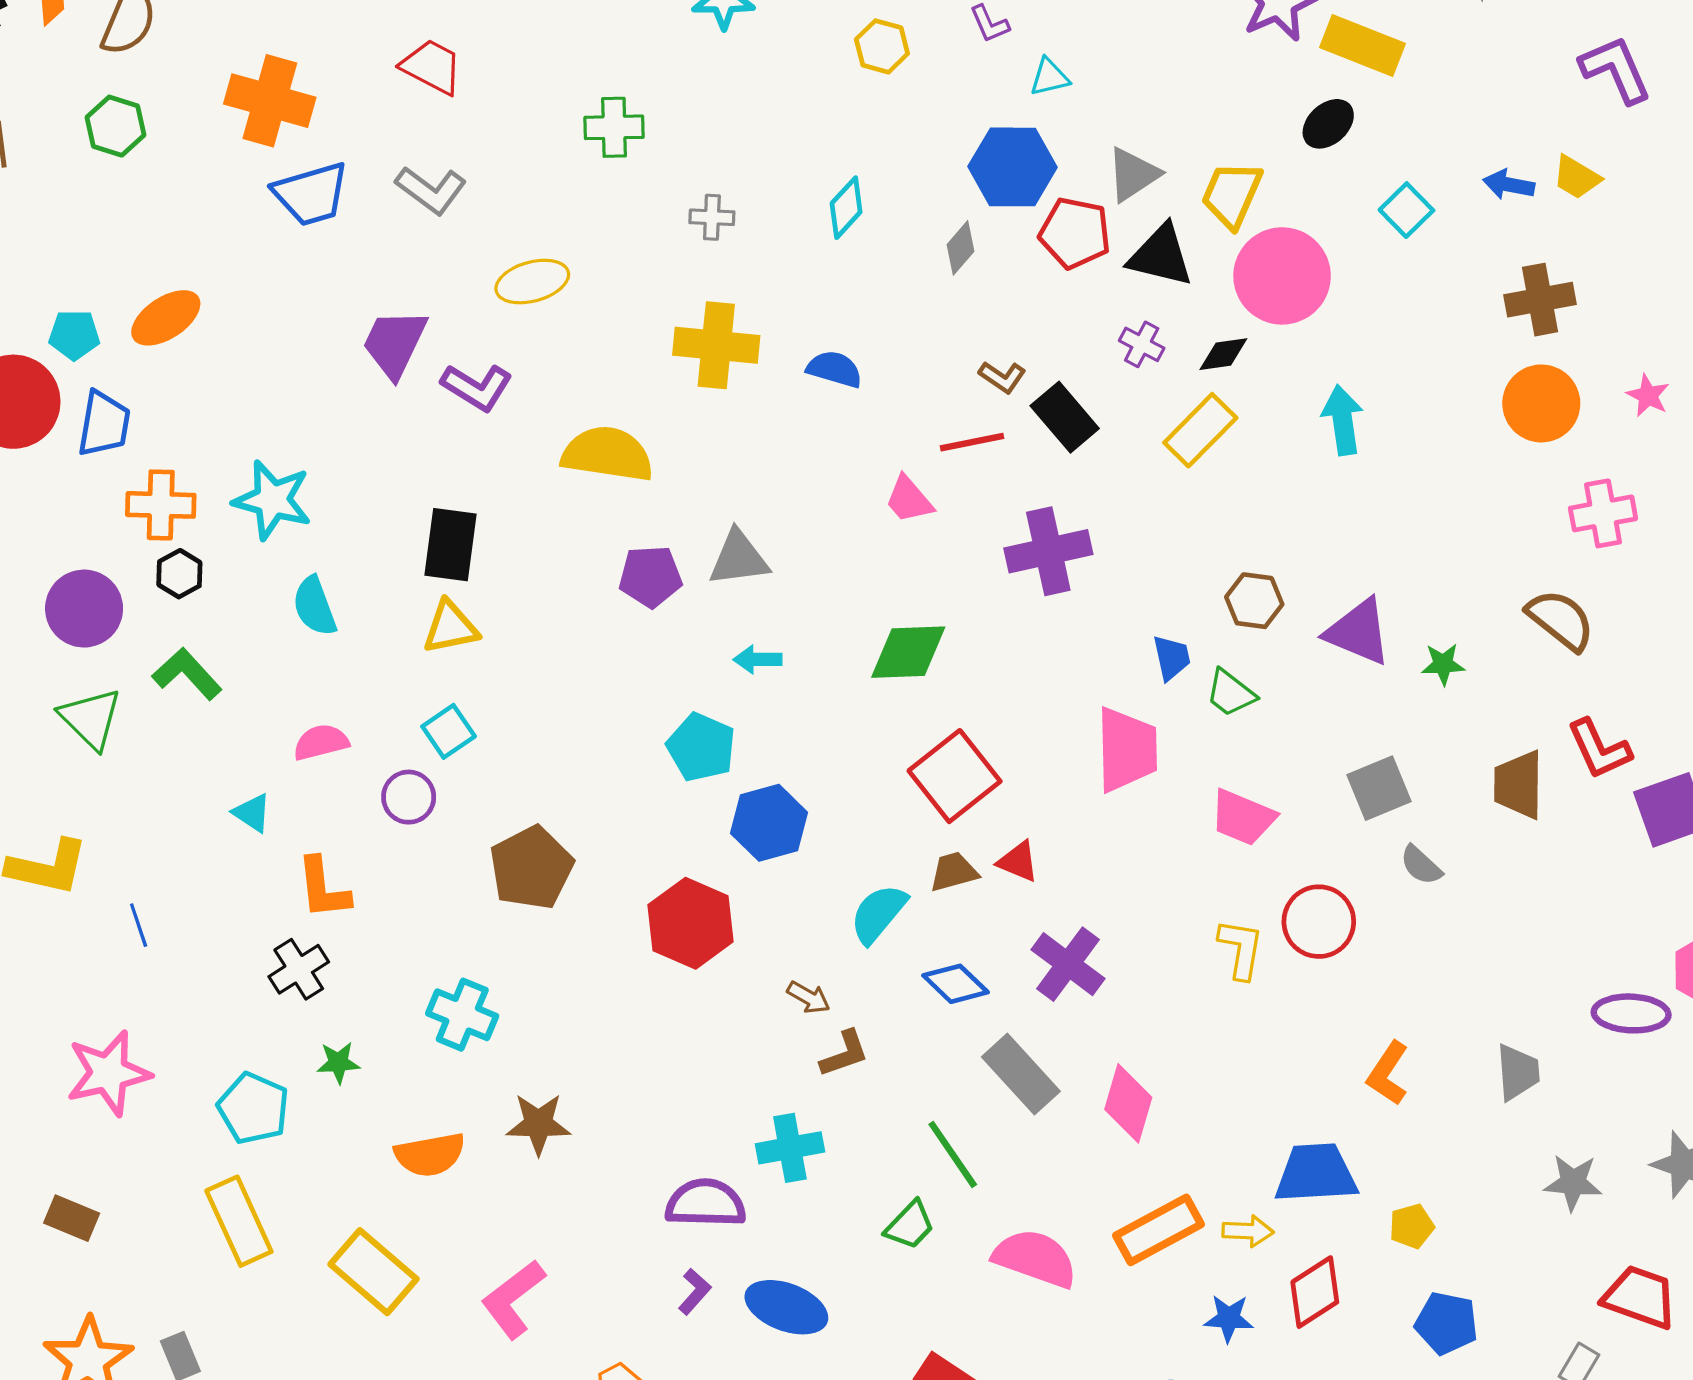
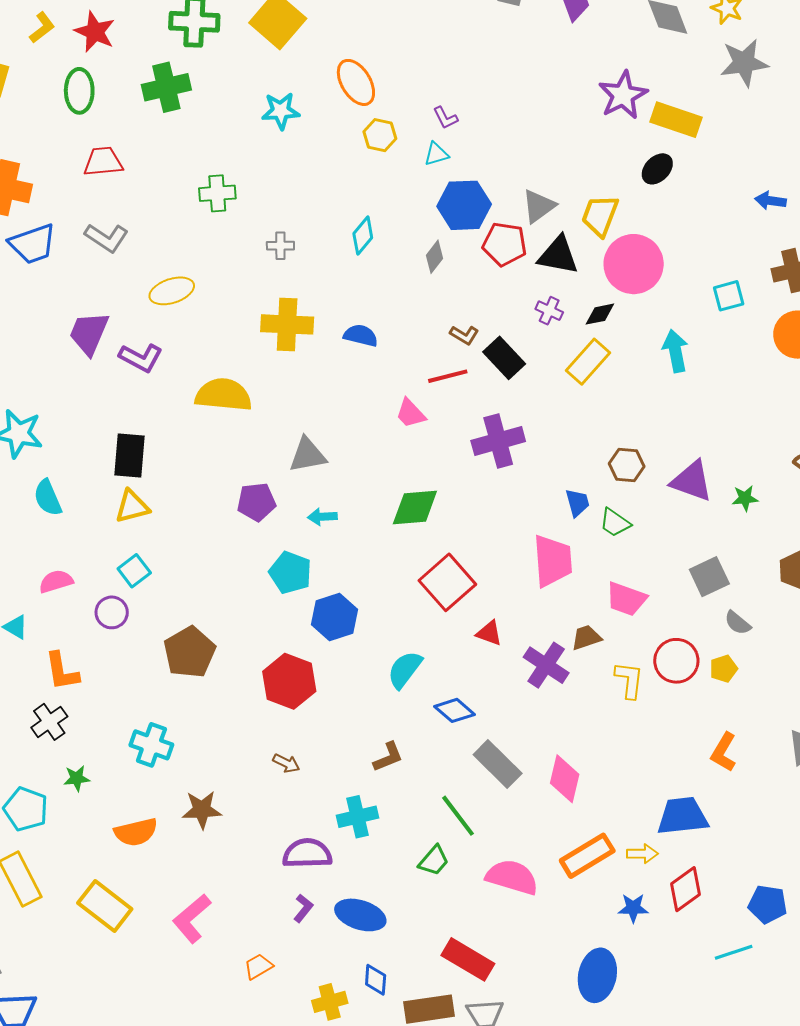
red trapezoid: (432, 67) -> (103, 162), turned -30
cyan triangle: (1049, 77) -> (436, 154), moved
cyan square: (1406, 210) -> (729, 296), moved, turned 32
purple pentagon: (650, 577) -> (256, 502), moved
brown trapezoid: (954, 872) -> (586, 638), moved
purple cross: (1068, 964) -> (546, 665), moved
brown arrow: (809, 997) -> (286, 763), moved
yellow pentagon: (1412, 1226) -> (724, 669), moved

